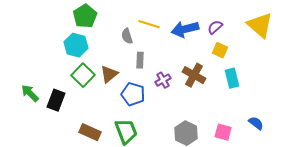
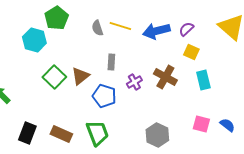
gray semicircle: (127, 36) -> (97, 28), moved
cyan hexagon: (76, 45) -> (34, 40), moved
black rectangle: (56, 100) -> (27, 133), moved
pink square: (223, 132) -> (201, 124), moved

